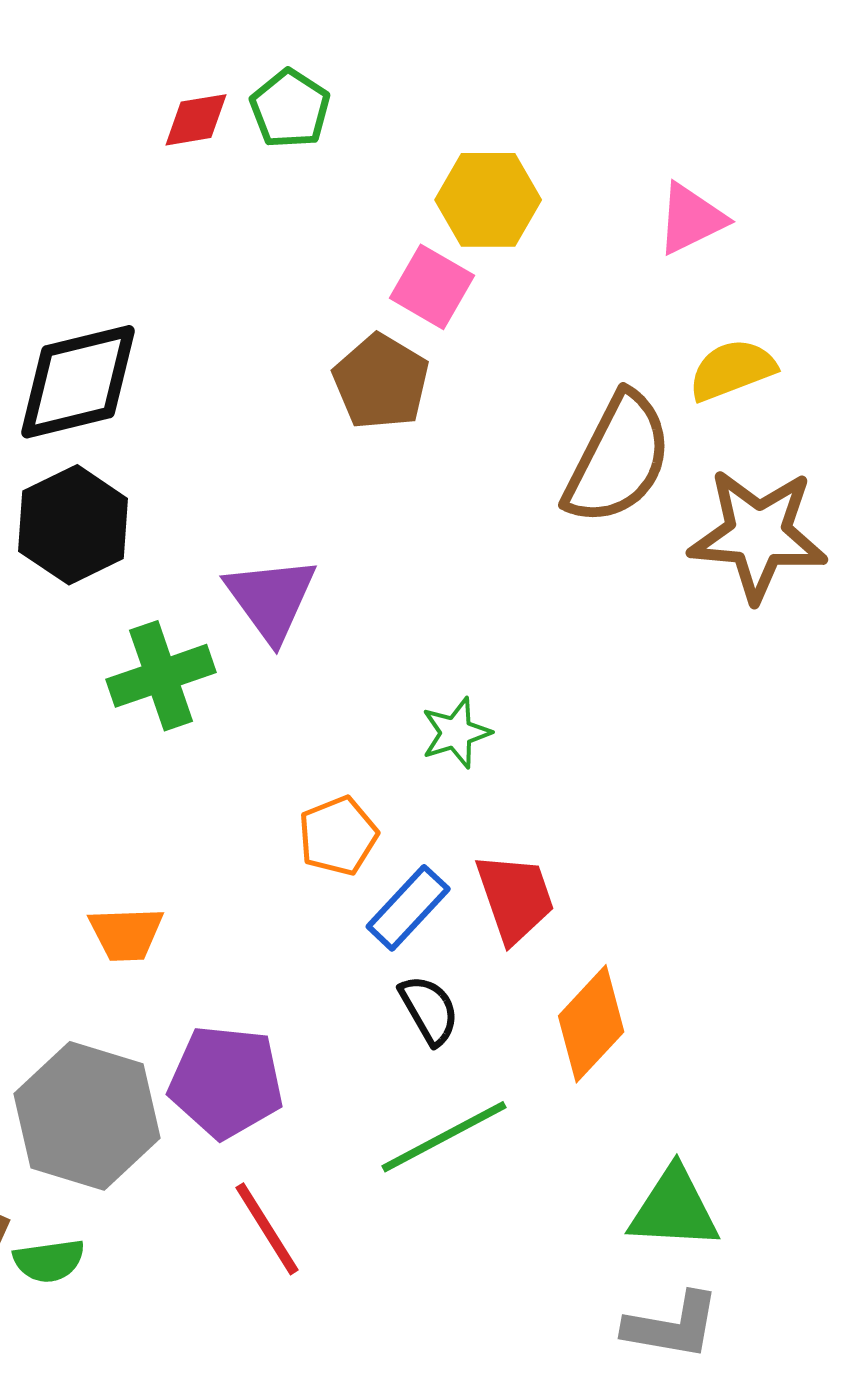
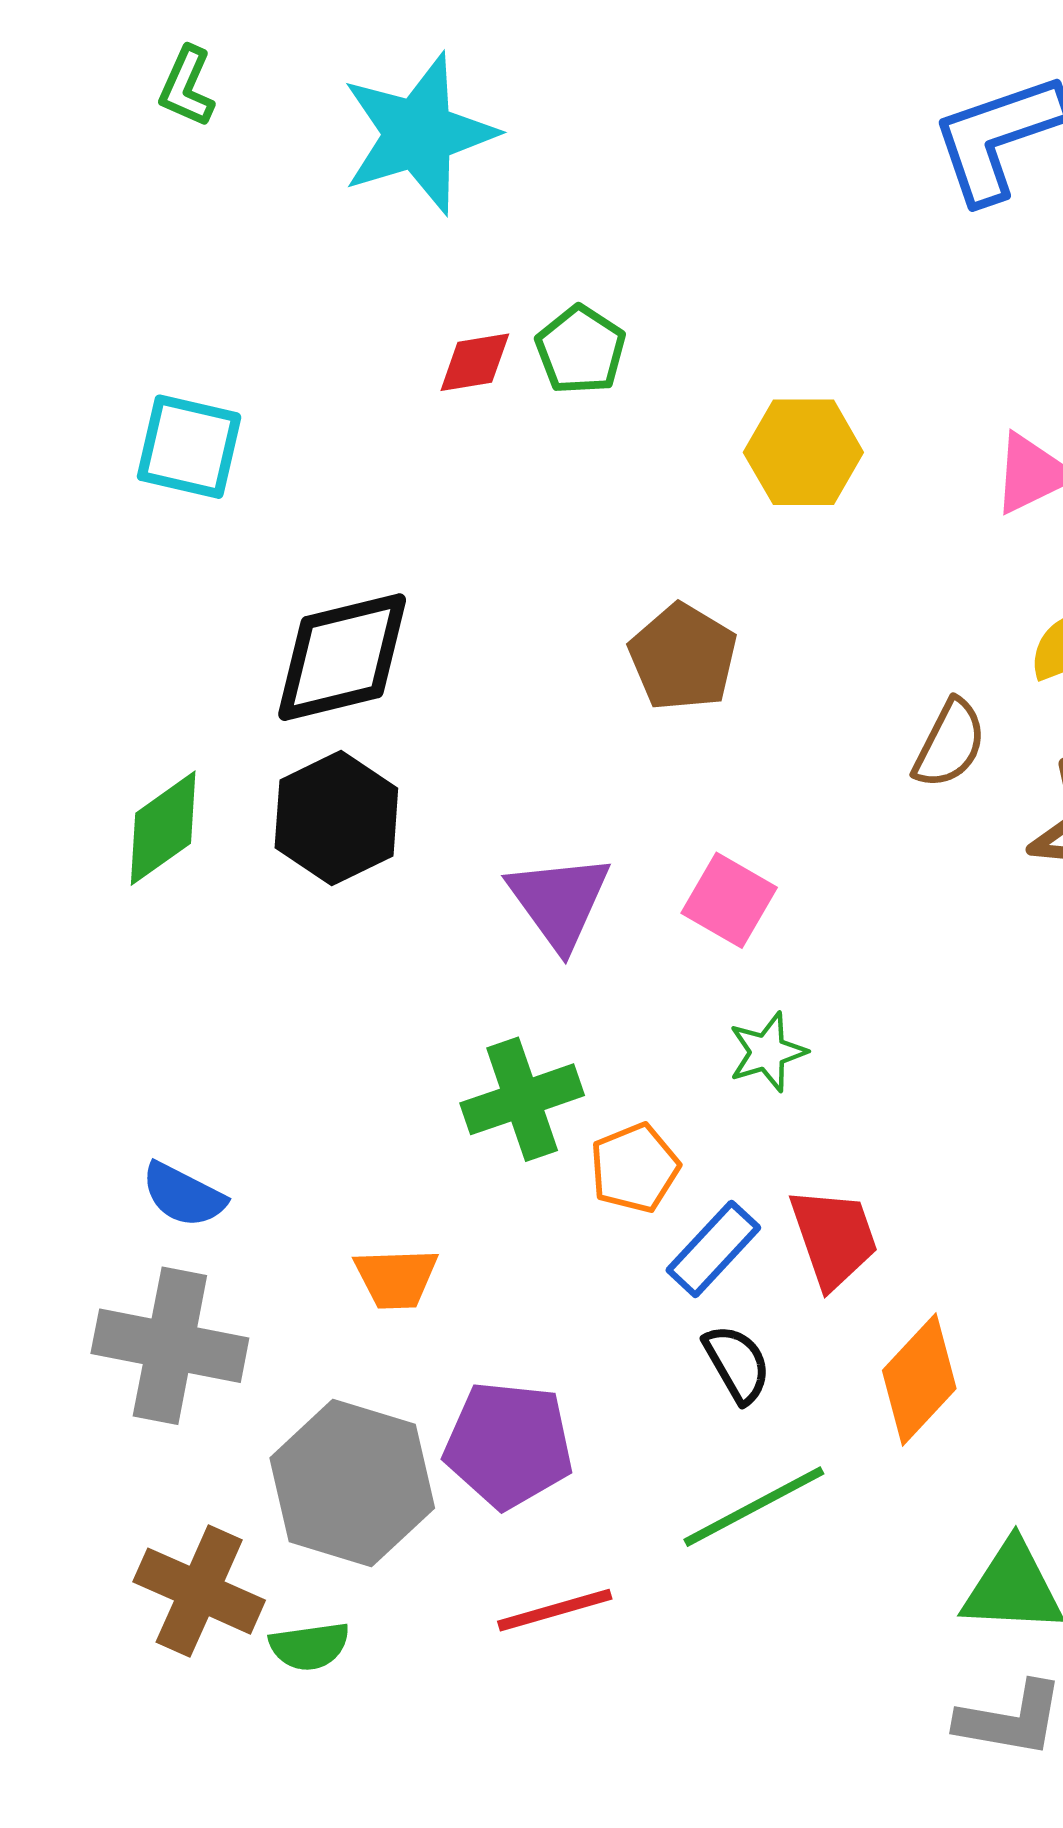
pink square: (432, 287) -> (729, 900), moved
brown semicircle: (618, 459) -> (950, 744), size x0.6
green cross: (161, 676) -> (522, 1099), moved
red line: (267, 1229) -> (555, 1610), turned -74

